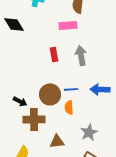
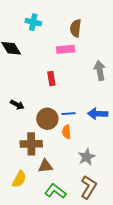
gray arrow: (81, 55) -> (100, 70), moved
black arrow: (20, 101) -> (17, 105), moved
brown triangle: (57, 141) -> (45, 166), moved

